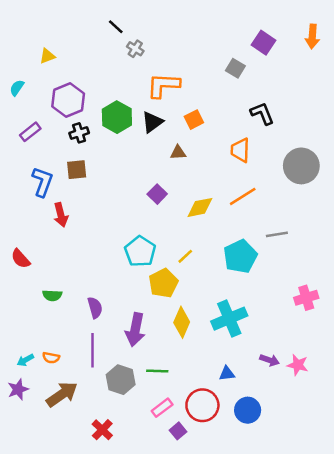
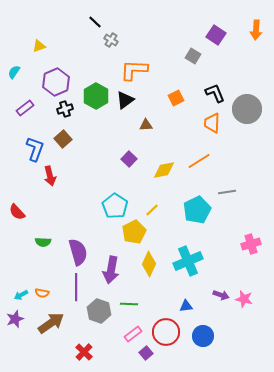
orange square: (194, 120) -> (176, 98), moved
orange trapezoid: (240, 150) -> (212, 123), moved
gray circle: (301, 166) -> (247, 109), moved
brown square: (77, 170) -> (63, 139), turned -36
purple semicircle: (95, 308) -> (78, 252), size x1.5

